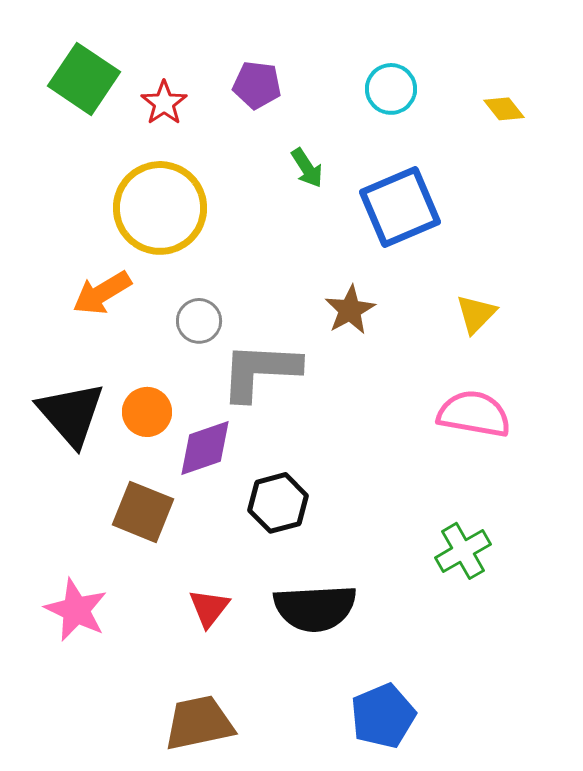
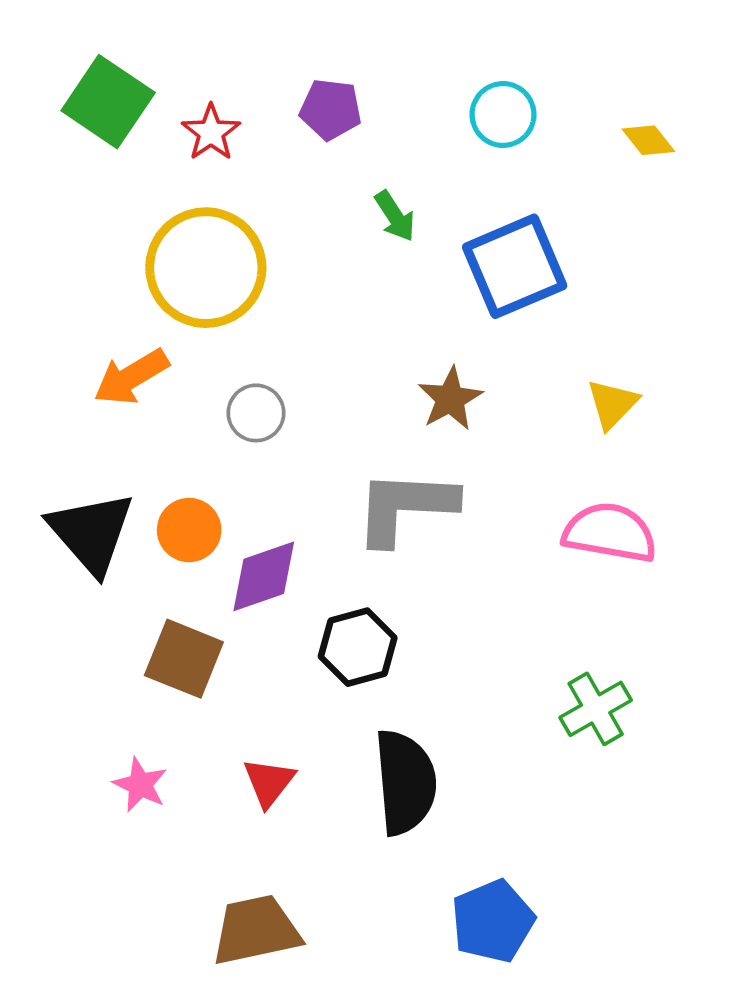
gray L-shape: (260, 371) -> (405, 507), moved
black semicircle: (315, 608) -> (405, 782), turned -92
pink star: (76, 610) -> (140, 785), moved, size x0.7

